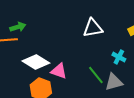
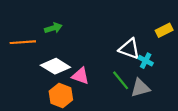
green arrow: (18, 27) -> (53, 28), moved
white triangle: (93, 28) -> (129, 49), moved, turned 30

